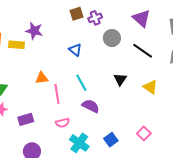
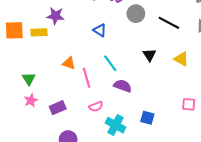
orange triangle: (42, 78) -> (69, 63), turned 32
pink square: (144, 133) -> (189, 104), moved, turned -32
blue square: (111, 140) -> (147, 118), turned -32

